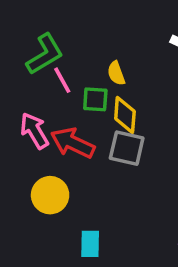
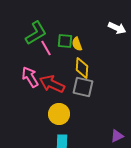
green square: (95, 99) -> (65, 41), moved
yellow circle: (50, 195) -> (59, 114), moved

